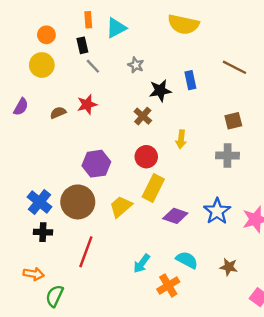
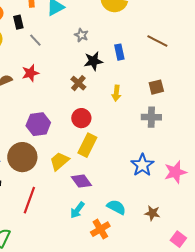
black rectangle: (82, 45) -> (18, 22), moved
gray star: (136, 65) -> (81, 35), moved
yellow arrow: (181, 139) -> (116, 93), moved
purple diamond: (175, 216) -> (81, 181), moved, turned 35

